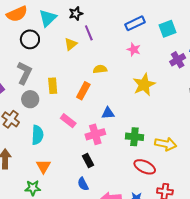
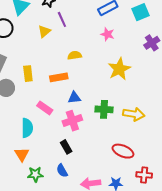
orange rectangle: (83, 91) -> (59, 77), turned 54
blue triangle: (108, 113) -> (74, 98), moved
cyan semicircle: (37, 135) -> (27, 128), moved
green cross: (134, 137) -> (104, 109), moved
yellow arrow: (166, 144) -> (134, 114), moved
green star: (33, 188) -> (35, 174), moved

